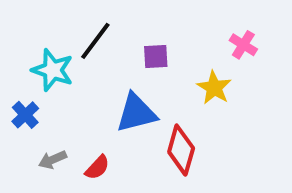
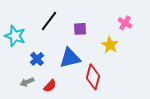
cyan star: (53, 70) -> (15, 36), moved
blue cross: (25, 115) -> (37, 59), moved

